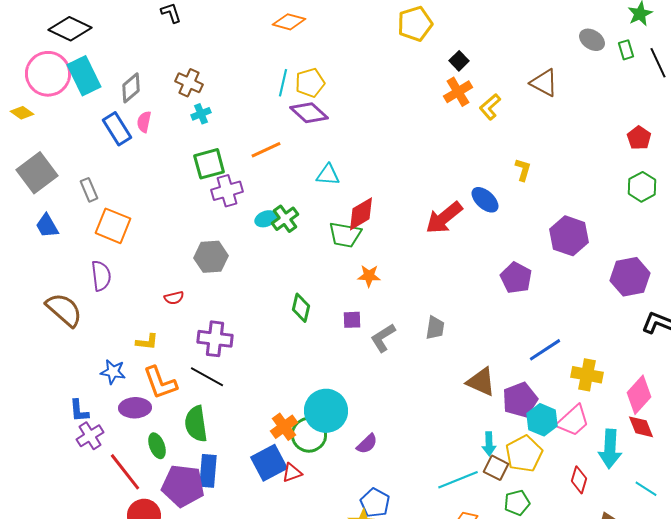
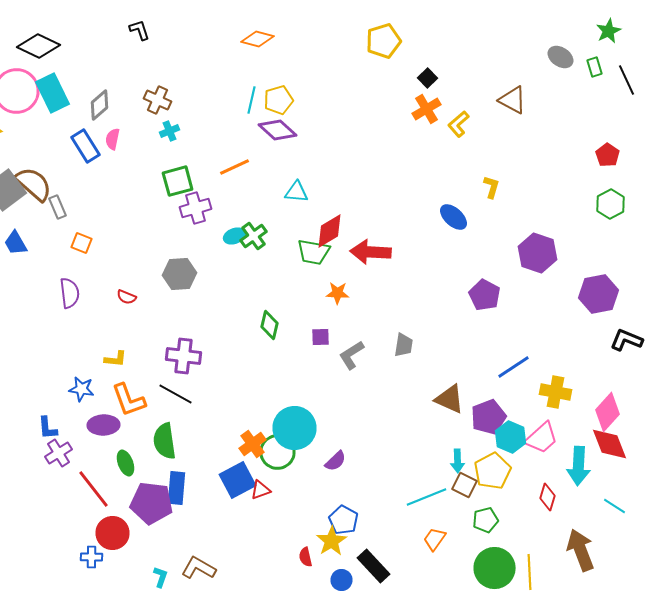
red arrow: (444, 218) -> (370, 252), moved, turned 42
orange square: (113, 226) -> (82, 243), size x0.6
red semicircle: (174, 298) -> (126, 297), moved, turned 36
brown semicircle: (64, 310) -> (34, 184), moved
red diamond: (641, 427) -> (610, 444), size x1.4

